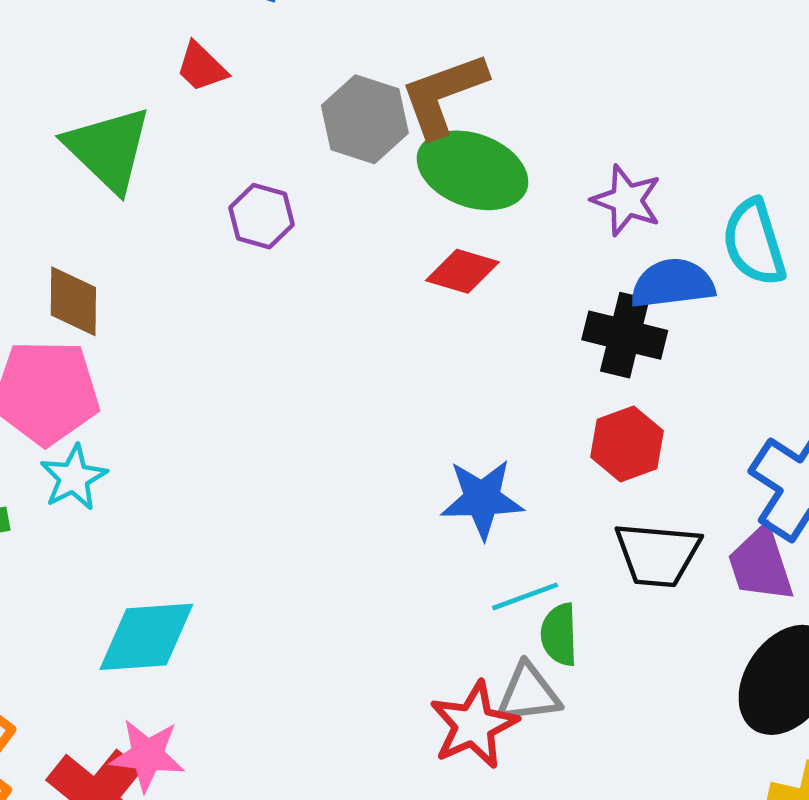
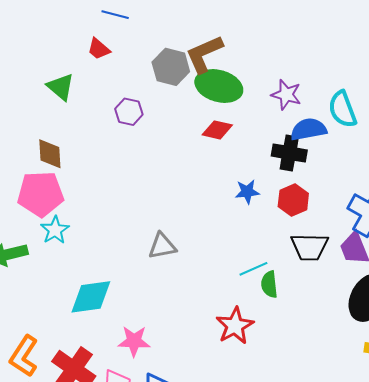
green triangle: (108, 149) -> (61, 87), size x0.7
blue star: (482, 499) -> (247, 192), moved, size x0.7
gray triangle: (528, 694) -> (162, 246), moved
pink star: (147, 755) -> (134, 341), moved

